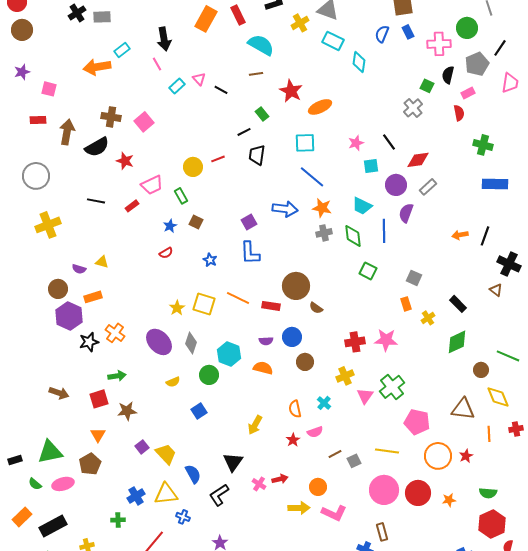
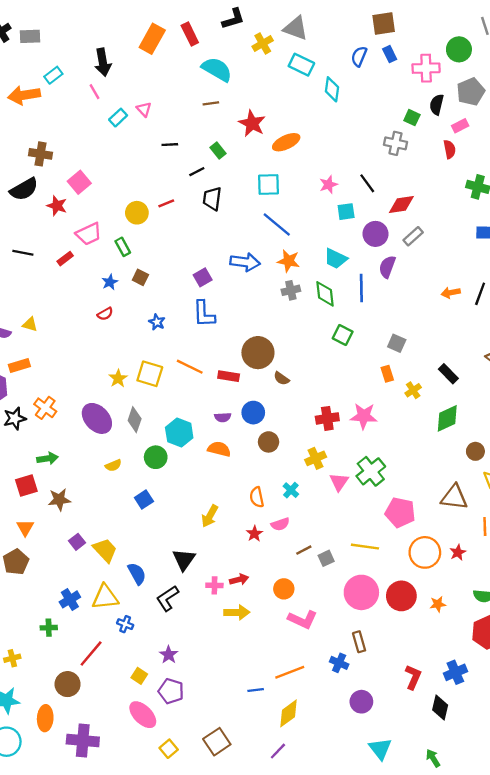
black line: (221, 90) -> (170, 145), moved, turned -32
gray cross: (413, 108) -> (395, 143), turned -36
pink square: (144, 122) -> (79, 182), moved
pink cross: (259, 484) -> (214, 585), turned -32
yellow arrow: (299, 508) -> (237, 612), moved

